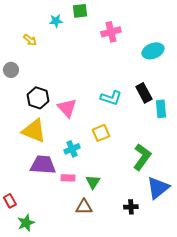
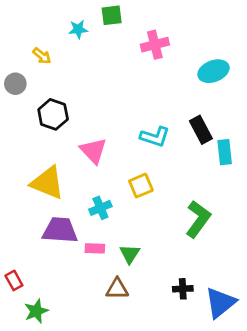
gray circle: (11, 70) -> (15, 84), moved
black hexagon: (38, 98) -> (53, 114), moved
blue triangle: (158, 188) -> (220, 303), moved

